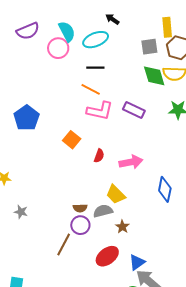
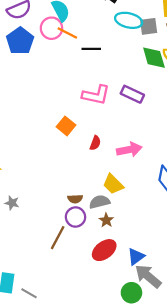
cyan ellipse: (96, 40) -> (129, 20), moved, turned 35
orange line: (91, 89) -> (67, 33), moved
blue pentagon: (26, 118) -> (20, 41), moved
brown star: (122, 227) -> (106, 220), moved

